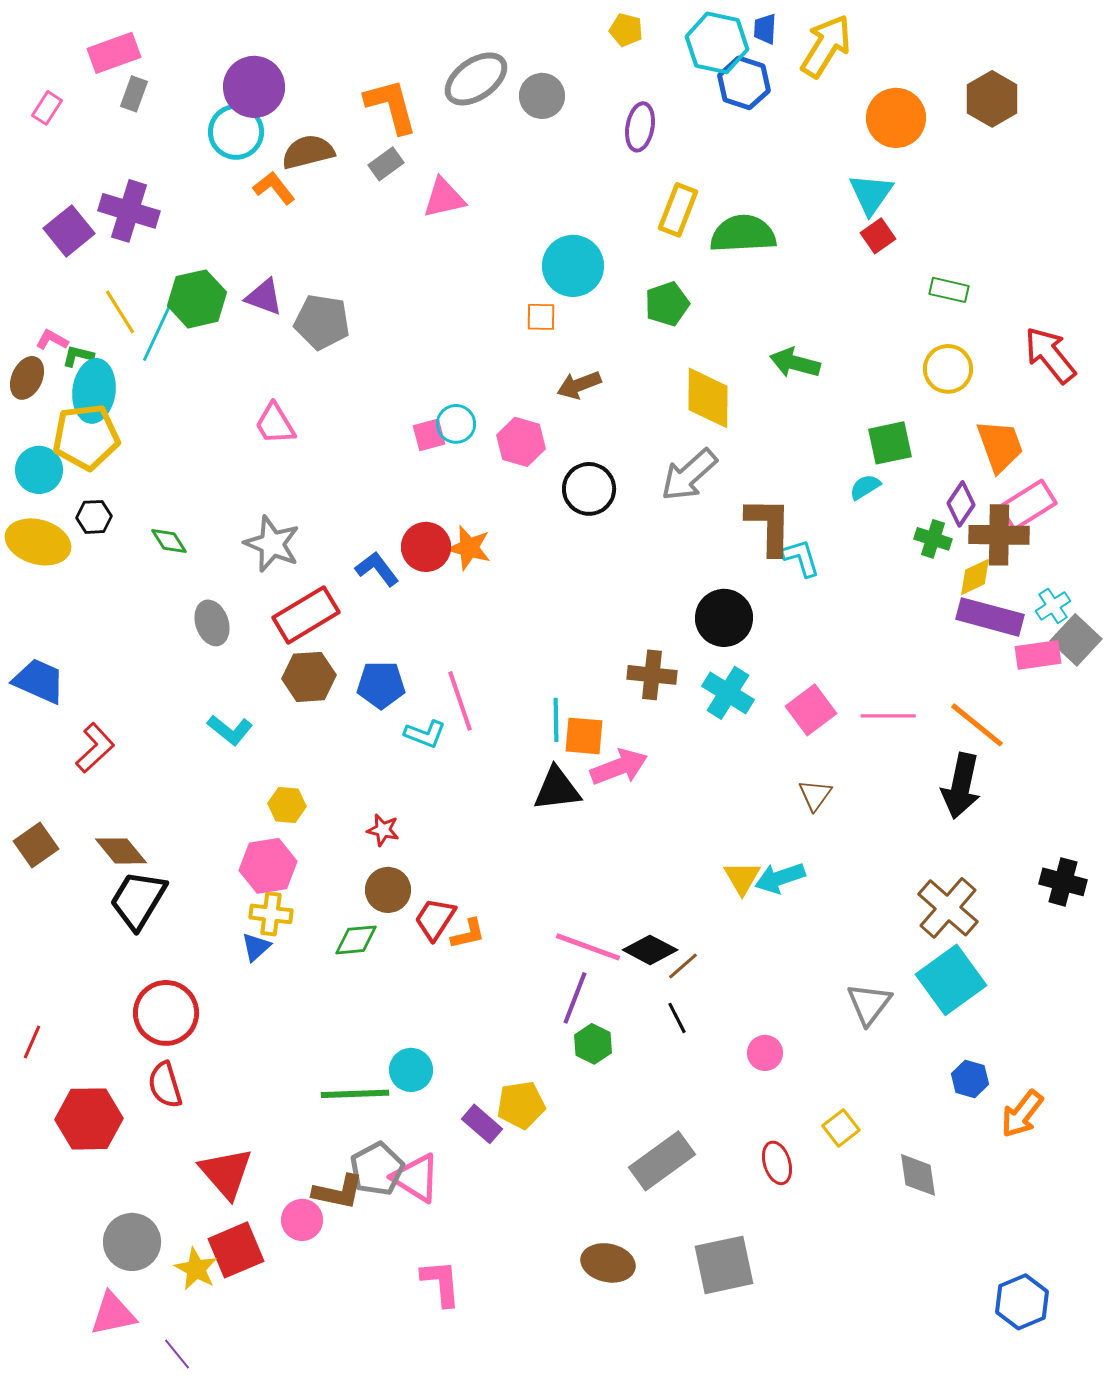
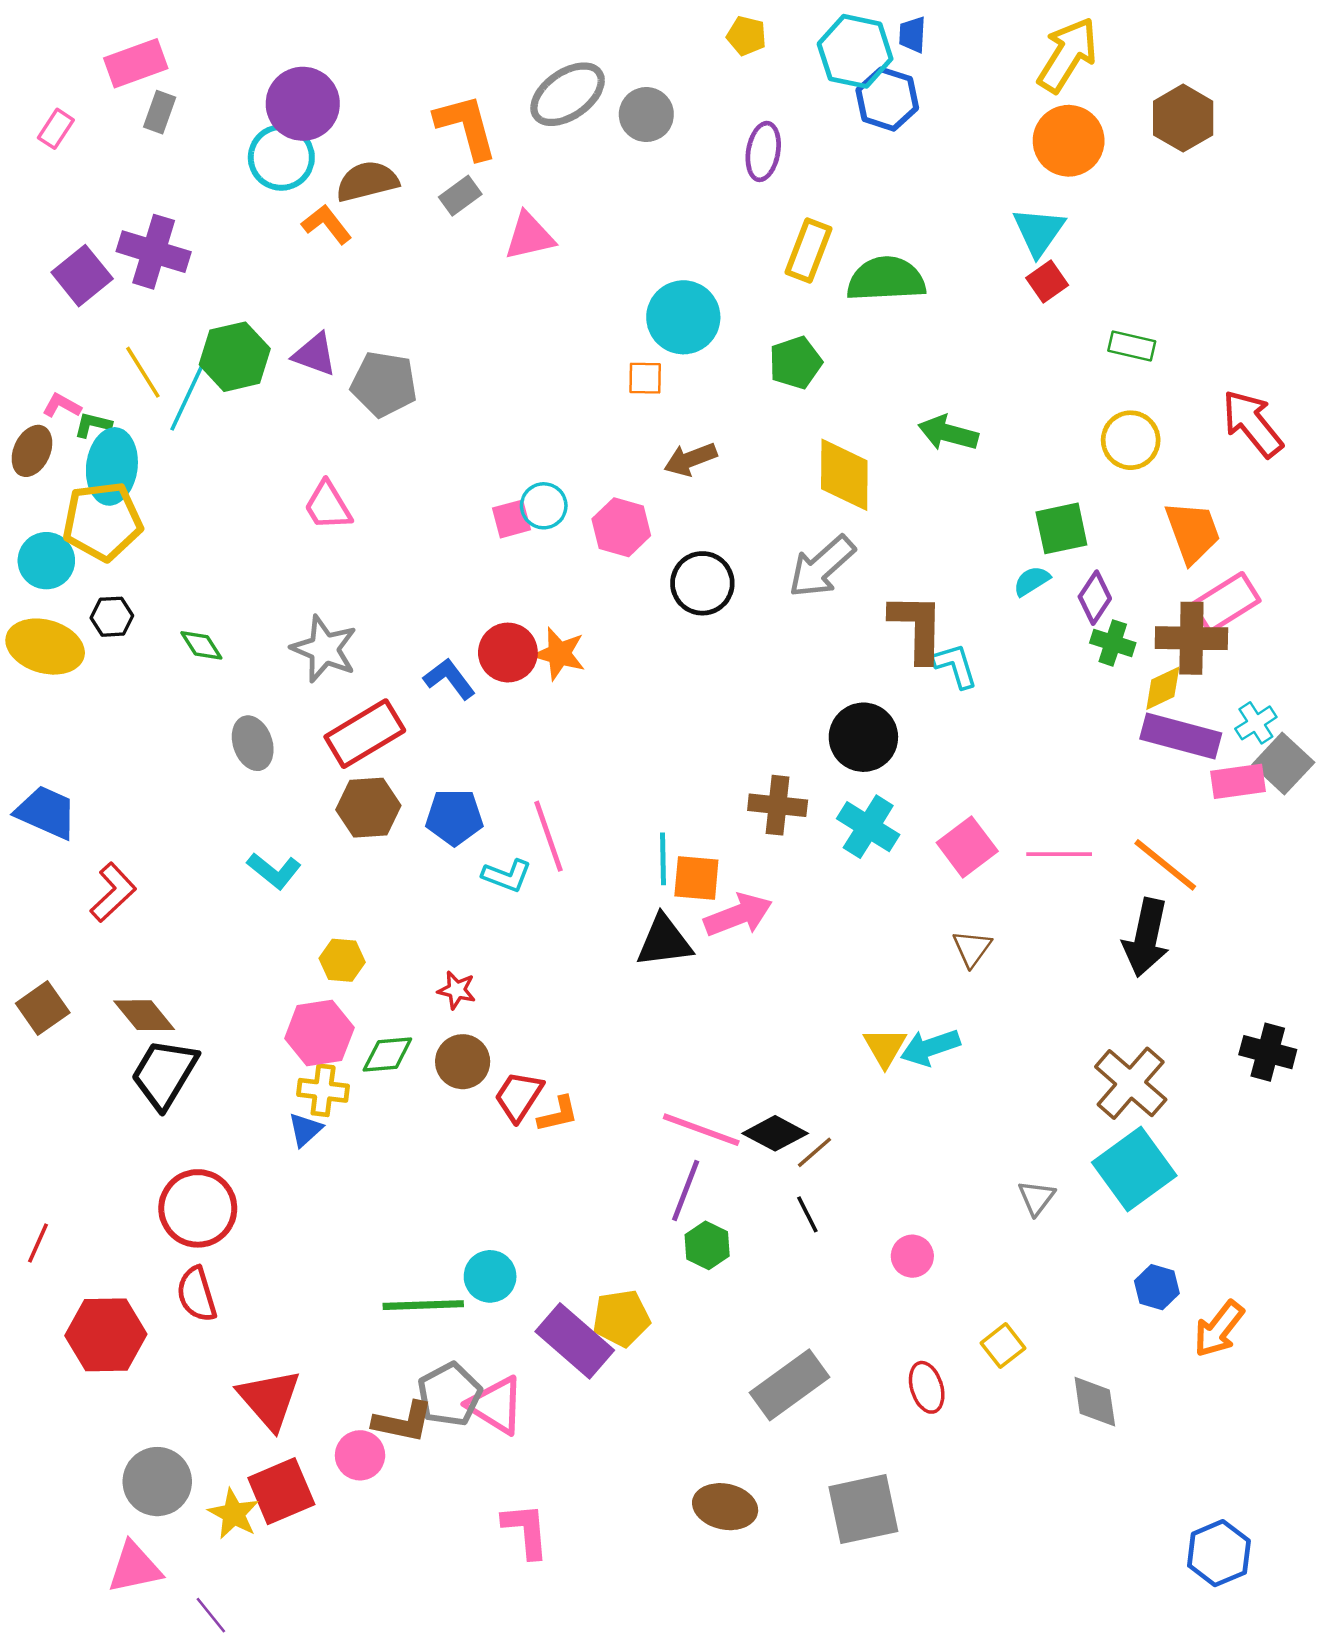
yellow arrow: (826, 46) -> (1067, 55), moved
purple diamond: (961, 504) -> (1095, 598), moved
green diamond: (356, 940) -> (387, 1055), moved
gray triangle: (869, 1004) -> (1036, 1198), size x0.7
purple rectangle: (482, 1124) -> (575, 1341), size x1.6

